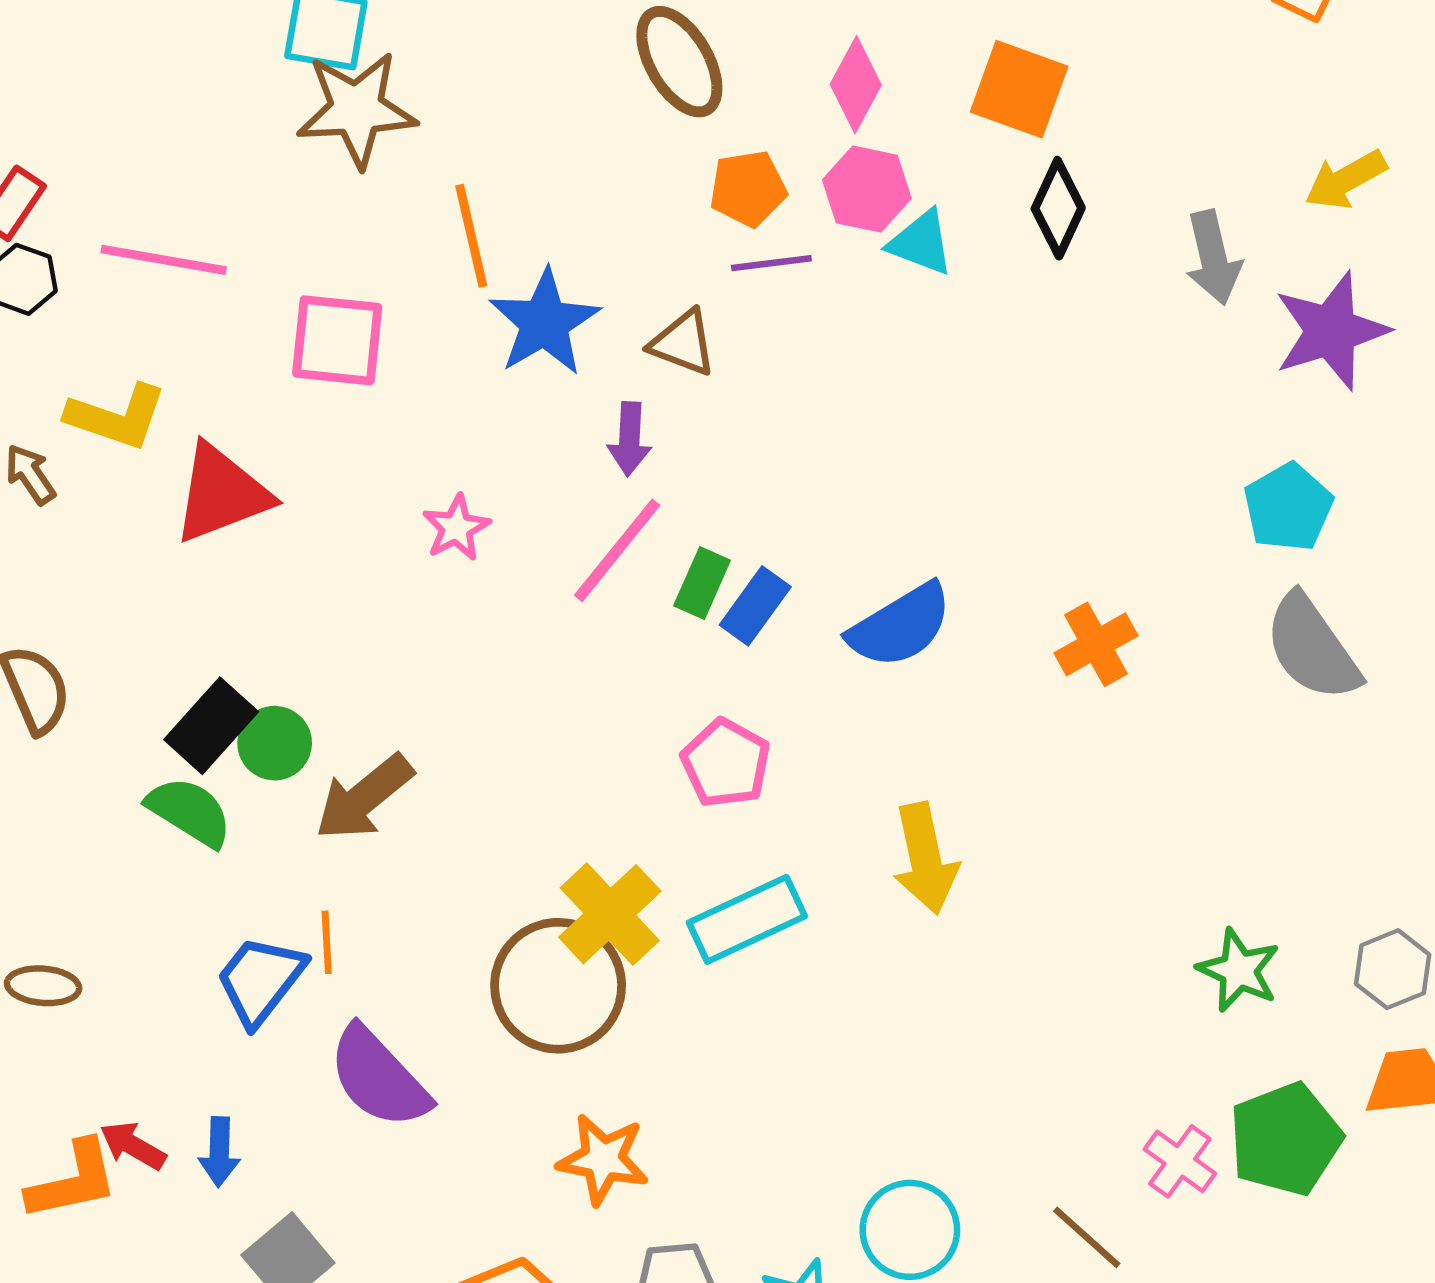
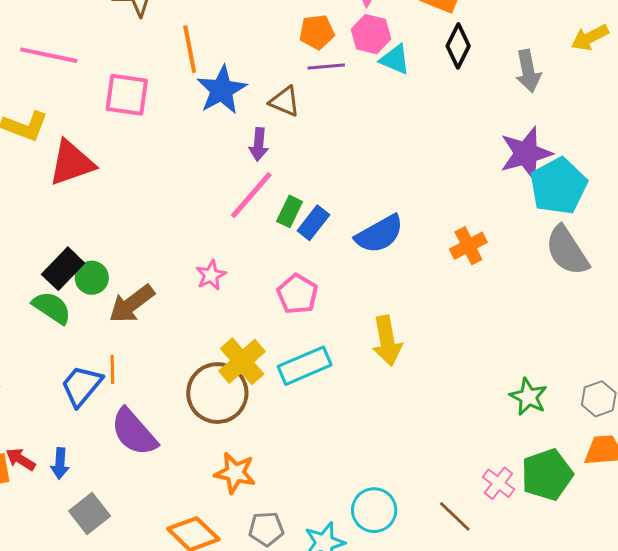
purple star: (1331, 331) -> (526, 153), moved
cyan pentagon: (1288, 507) -> (558, 186), size x1.4
pink star: (456, 528) -> (211, 275), moved

